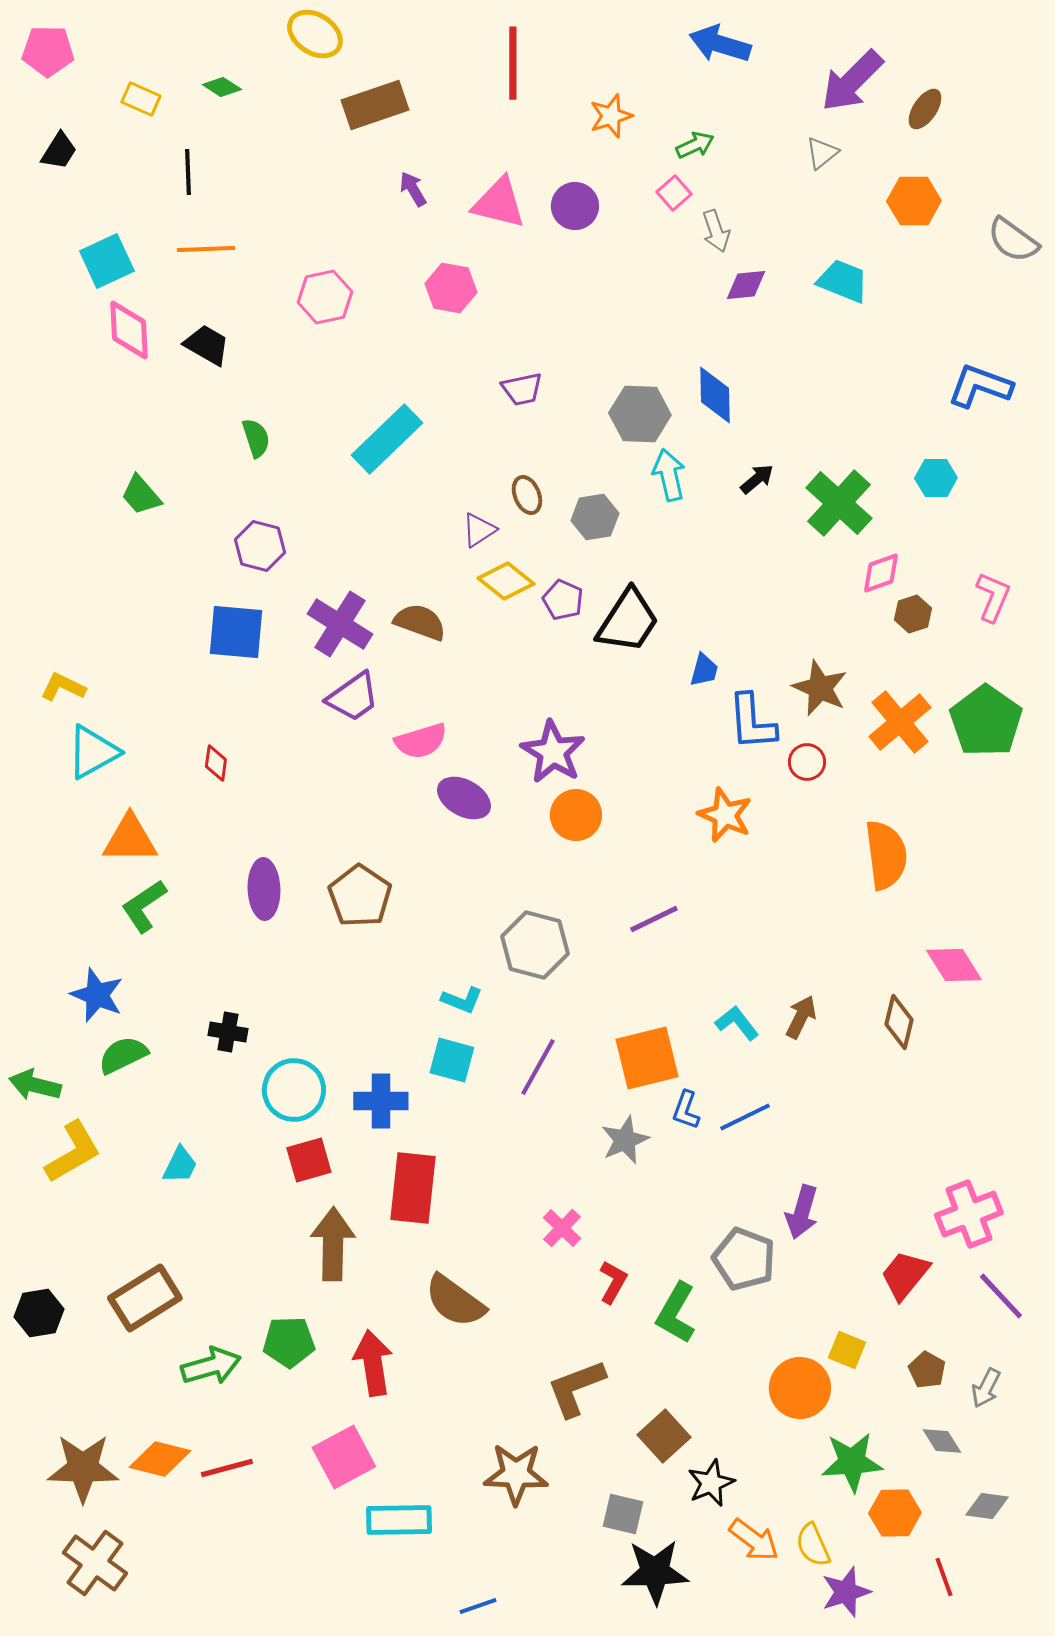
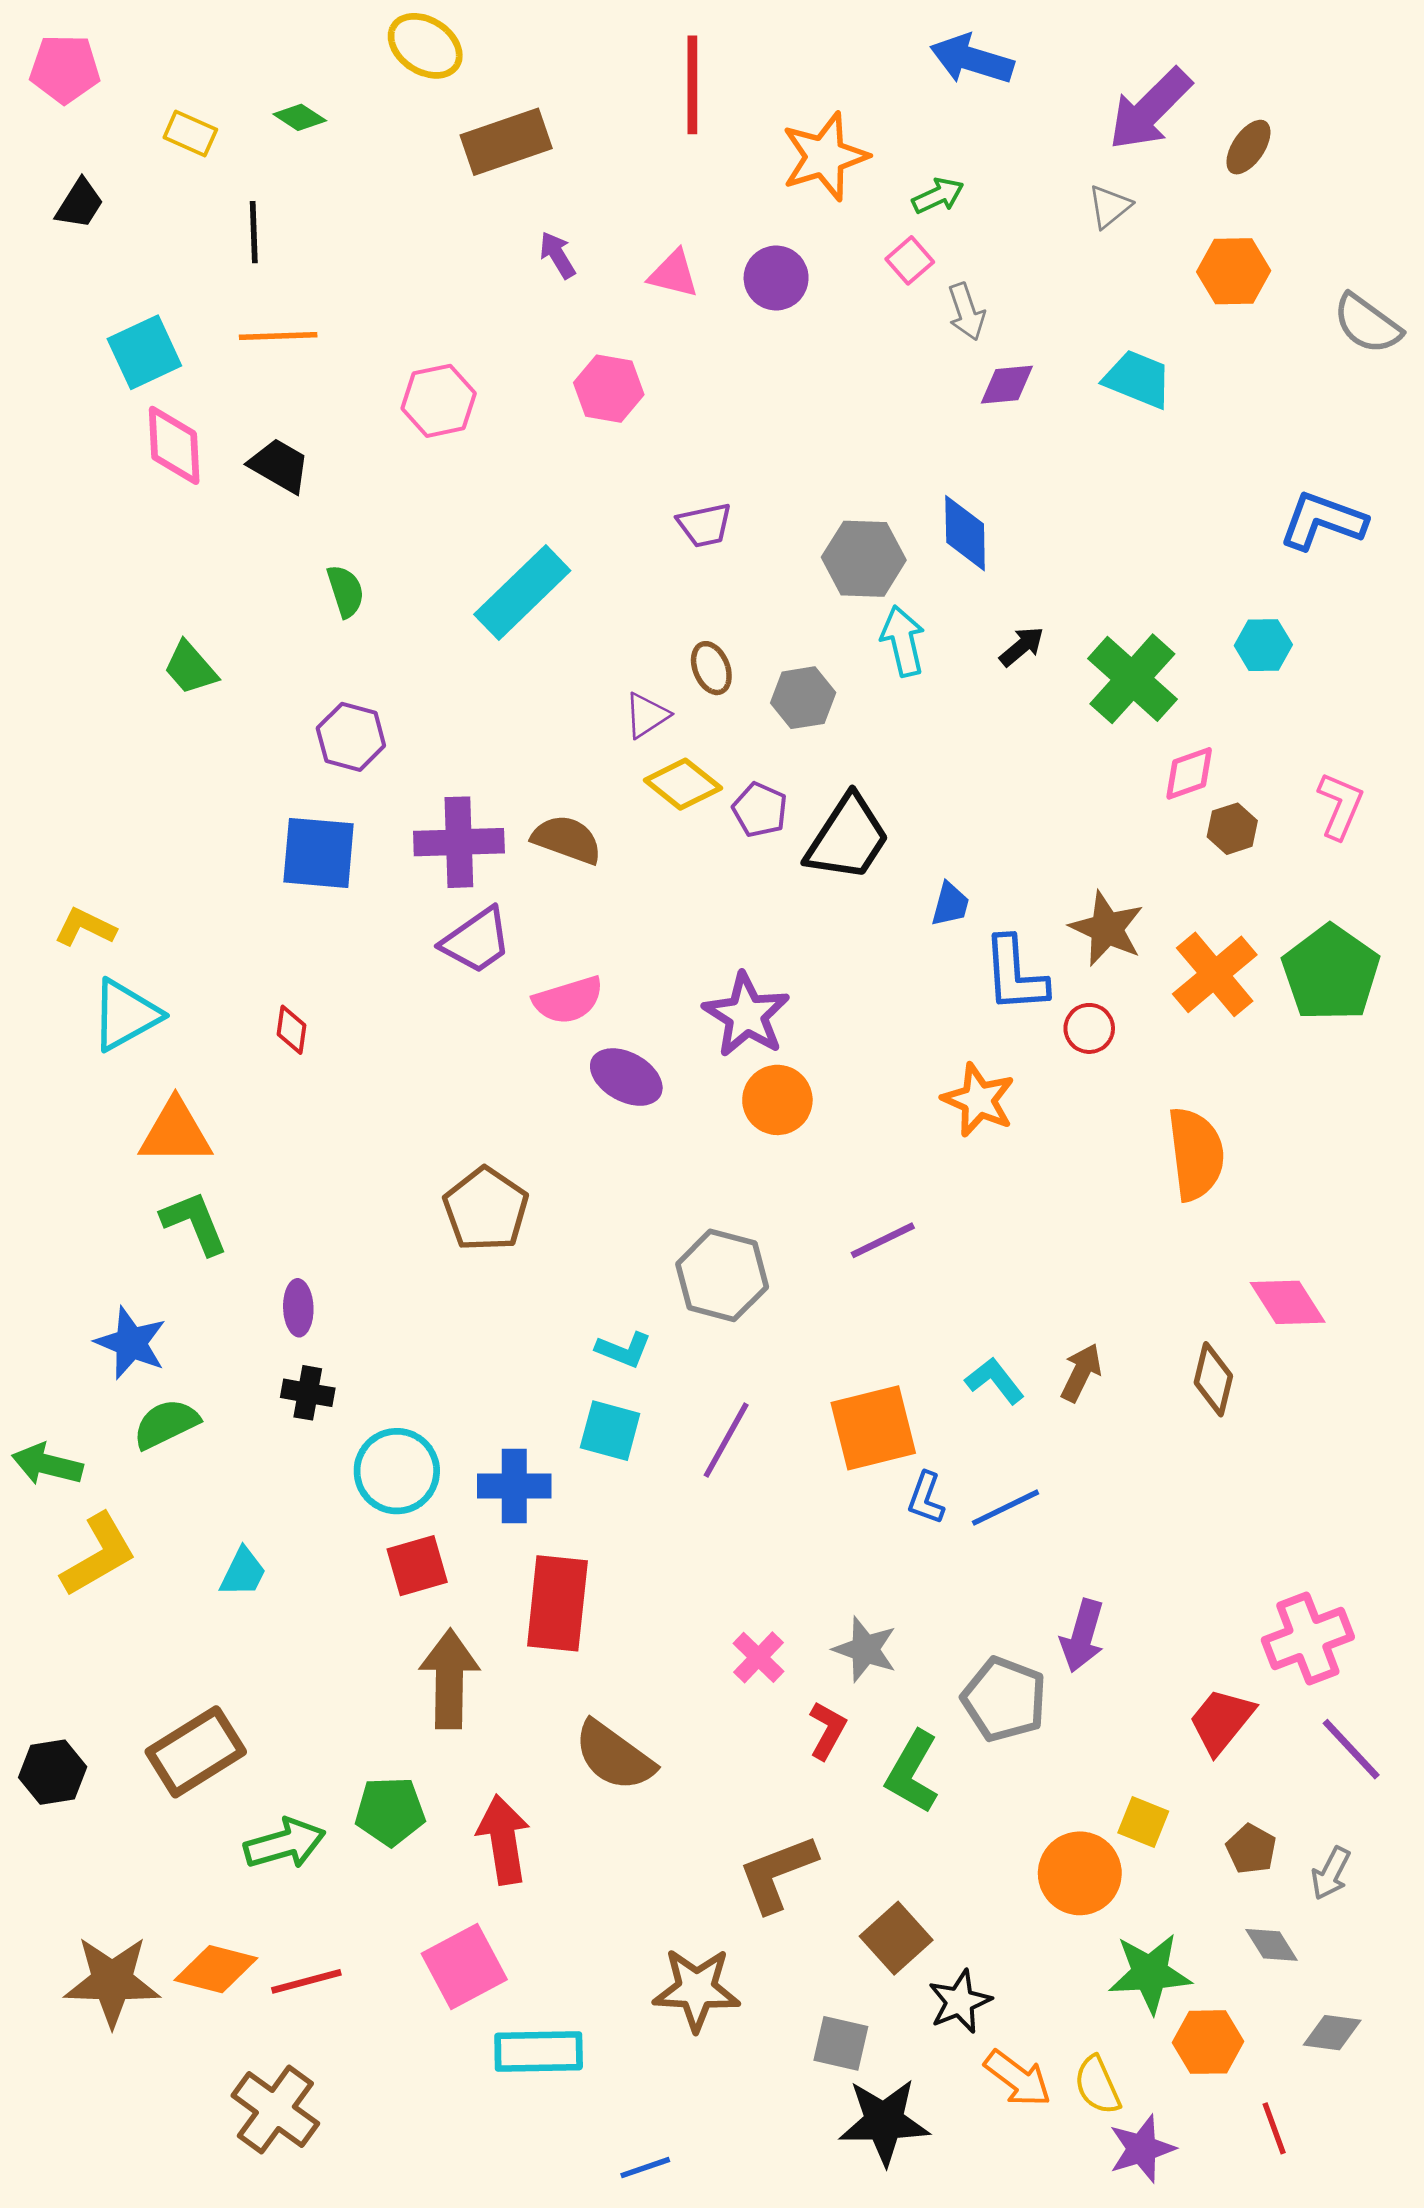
orange star: (611, 116) -> (825, 157), size x1.5
pink triangle: (499, 203) -> (674, 274), size x0.7
purple cross: (340, 624) -> (459, 842), turned -34
purple ellipse: (264, 889) -> (298, 1308), moved, size x0.7
green L-shape: (144, 906) -> (194, 1223), turned 102
gray star: (625, 1140) -> (865, 1649), moved, turned -30
brown cross: (95, 1563) -> (275, 2110), moved

